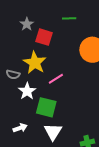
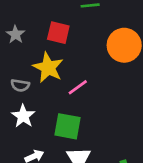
gray star: (27, 24) -> (15, 34), moved
white star: (27, 91) -> (23, 116), moved

